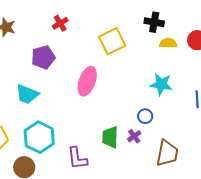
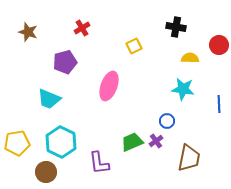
yellow square: (112, 41) -> (134, 46), size x0.6
yellow semicircle: (168, 43) -> (190, 58), moved
green trapezoid: (110, 137) -> (132, 142), turned 65

